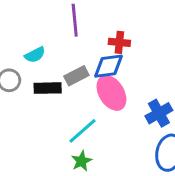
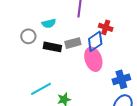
blue diamond: (108, 66) -> (95, 41), turned -40
cyan line: (83, 131) -> (41, 89), moved

